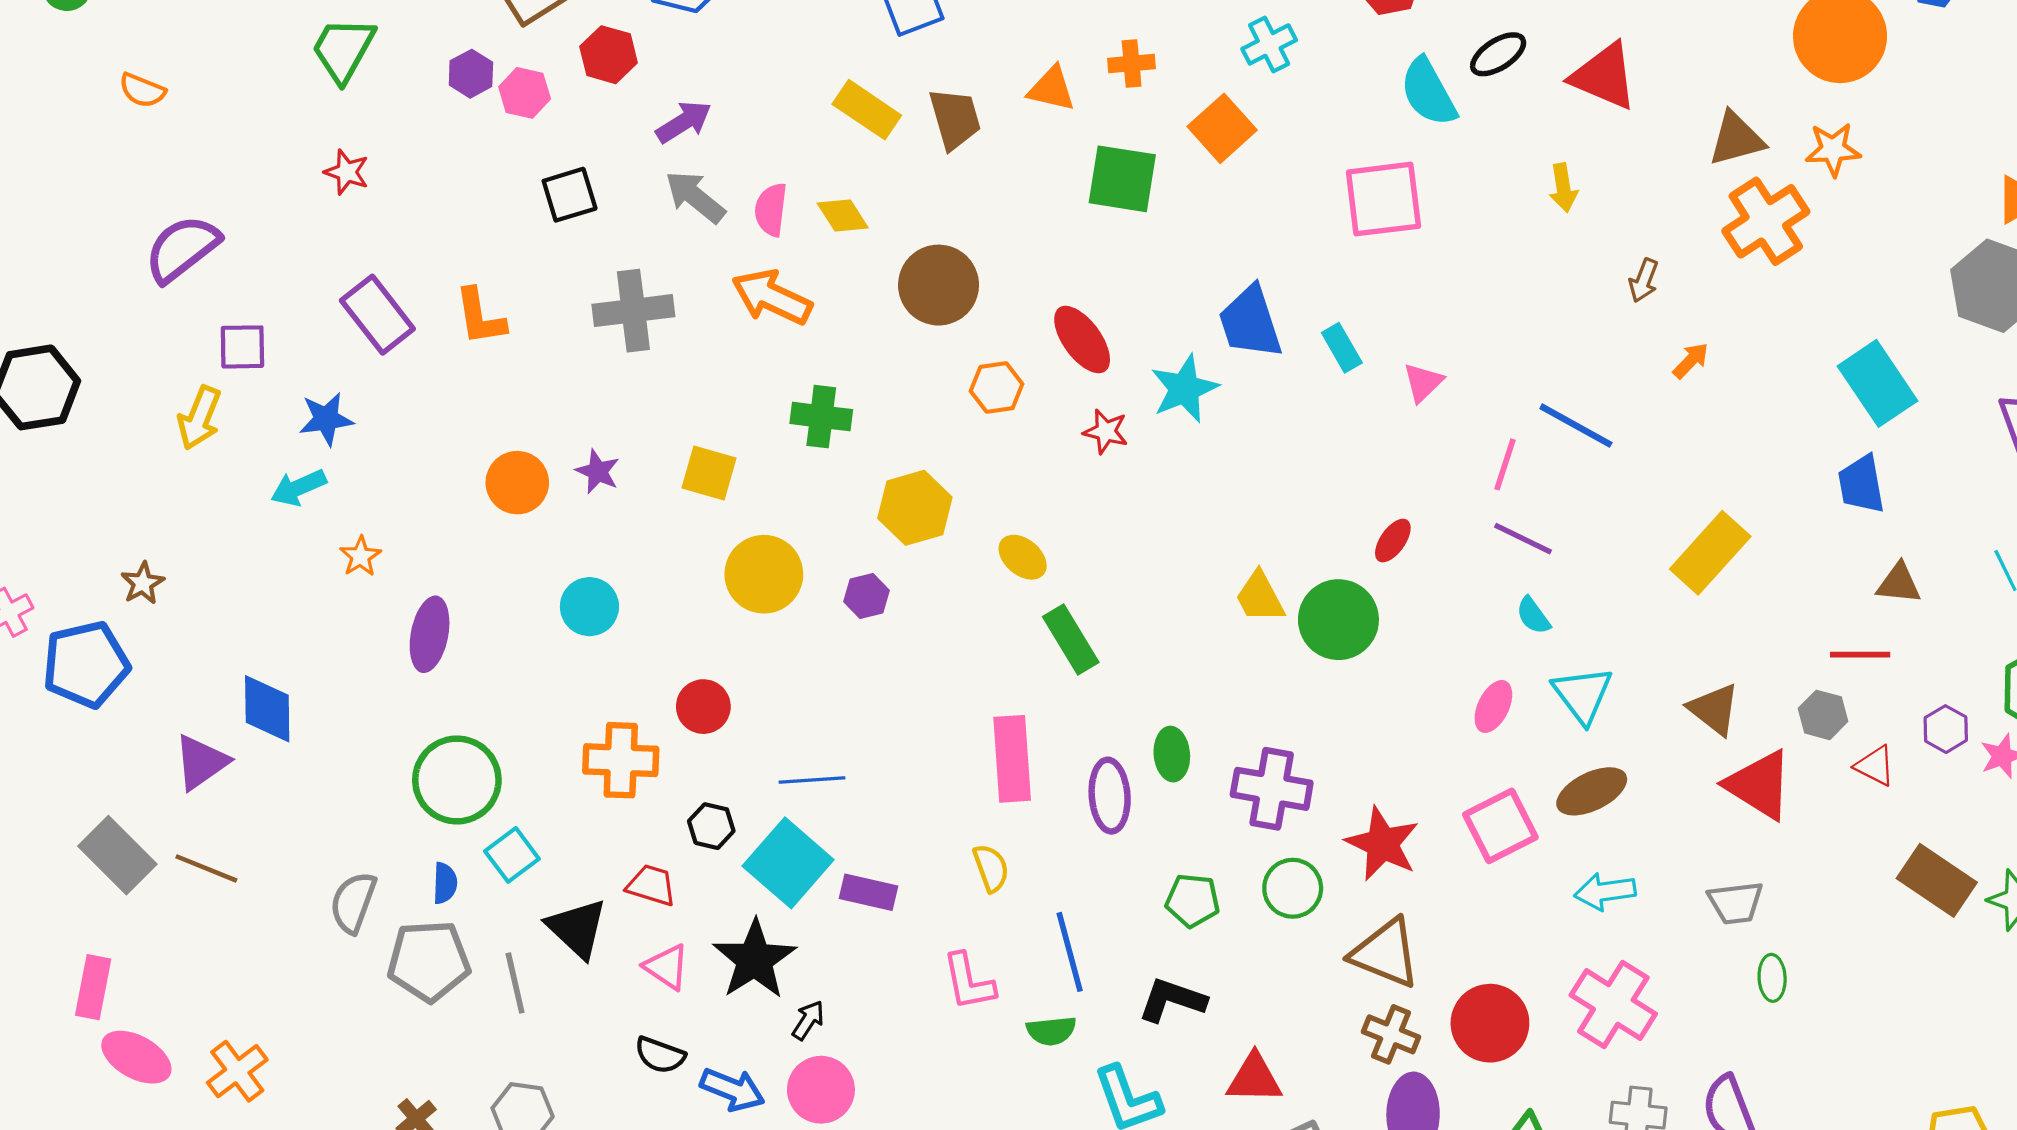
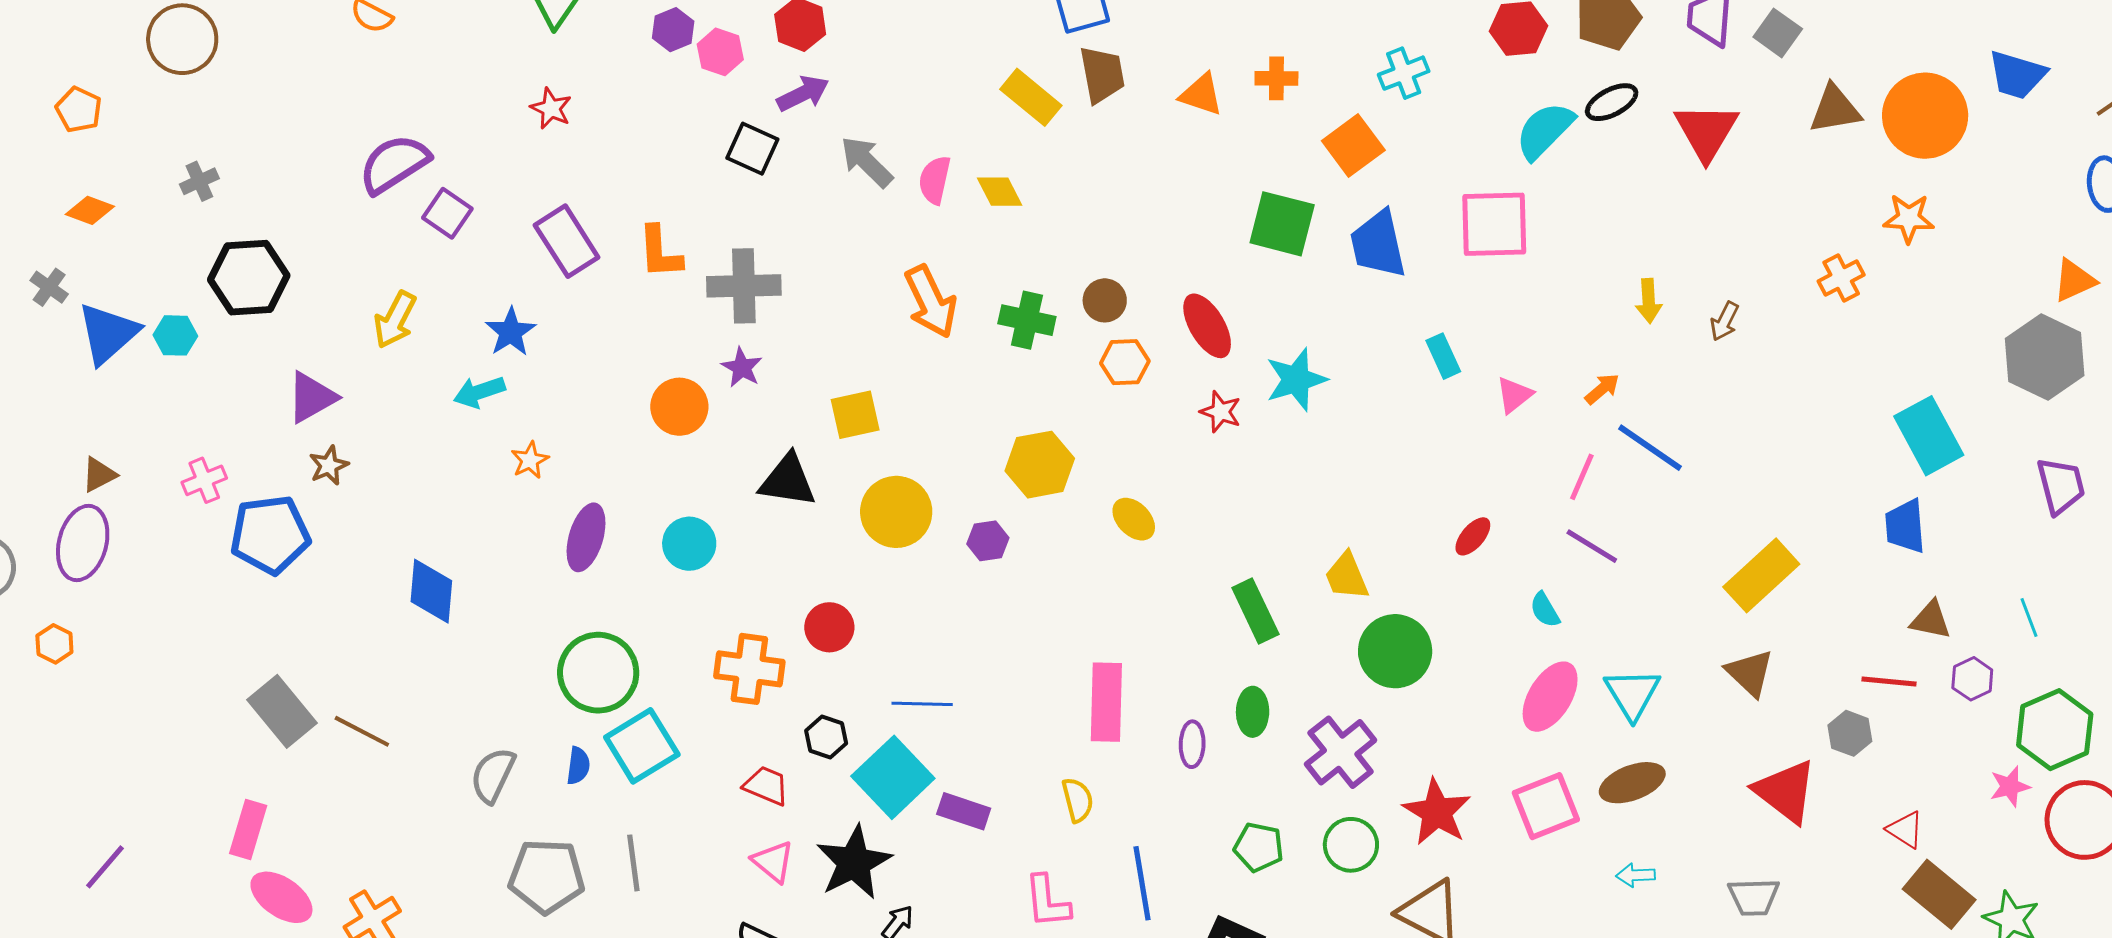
red triangle: (1604, 76) -> (1706, 131), turned 32
cyan semicircle: (1428, 92) -> (1545, 131), turned 68
brown trapezoid: (955, 119) -> (1102, 75), moved
purple arrow: (684, 122) -> (803, 94), moved
brown triangle: (1736, 139) -> (1835, 109), moved
green square: (1122, 179) -> (1282, 224), moved
yellow arrow: (1563, 188) -> (1649, 301), moved
black square: (570, 195) -> (752, 149), turned 36
orange cross: (1766, 221) -> (1841, 278), size x0.6
brown circle: (939, 285) -> (1105, 300), moved, size x0.6
orange arrow: (772, 297) -> (931, 302), moved, turned -146
gray cross: (633, 311) -> (744, 286), moved
blue trapezoid: (1250, 322) -> (1378, 244), moved
purple square: (242, 347) -> (447, 213), moved, turned 30
orange arrow: (1691, 361) -> (1602, 389), moved
green cross: (821, 417) -> (1027, 320), moved
blue star: (326, 419) -> (511, 332), turned -30
purple star: (598, 472) -> (742, 368), moved
yellow square: (709, 473) -> (855, 415), turned -34
cyan circle: (589, 607) -> (689, 544), moved
cyan semicircle: (1533, 616) -> (1545, 610), moved
green circle: (1338, 620) -> (1395, 651), moved
green rectangle: (1071, 639) -> (1255, 611), moved
pink ellipse: (1493, 706) -> (1550, 697), size x1.5
brown triangle: (1714, 709) -> (1750, 673), moved
purple hexagon: (1946, 729) -> (1972, 679), moved
purple triangle: (201, 762) -> (312, 397), moved
red triangle: (1875, 766) -> (1905, 830), moved
purple cross: (1272, 789) -> (1341, 752), turned 36
purple ellipse: (1110, 796) -> (1192, 744), size x0.7
cyan square: (512, 855) -> (642, 746), size x1.5
cyan arrow: (1605, 892) -> (1636, 875), size x0.7
black triangle: (577, 928) -> (788, 481), moved, turned -40
gray pentagon: (429, 961) -> (546, 876), moved

